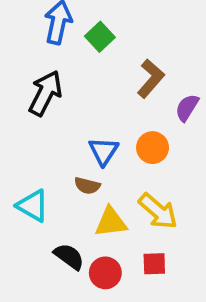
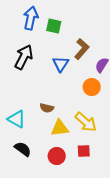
green square: (100, 37) -> (54, 26), turned -35
orange circle: (153, 148) -> (92, 87), moved
blue triangle: (104, 151) -> (61, 64), moved
black semicircle: (69, 257) -> (23, 149), moved

